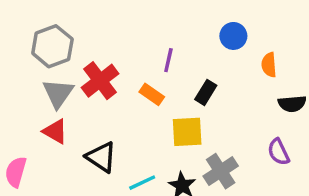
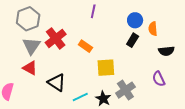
blue circle: (233, 36) -> (135, 20), moved
purple line: (168, 60) -> (93, 11), moved
black rectangle: (206, 92) -> (133, 40), moved

